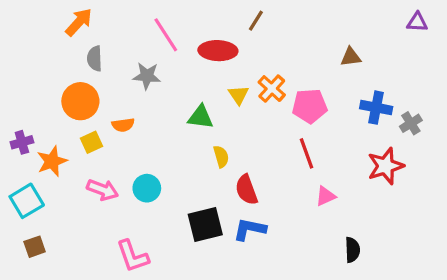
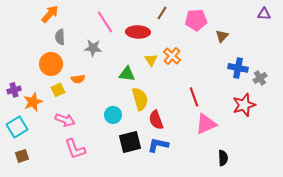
brown triangle: (351, 57) -> (222, 36), turned -40
pink pentagon: (310, 106) -> (196, 20), moved
yellow semicircle: (221, 157) -> (140, 99), size x1.6
cyan circle: (147, 188) -> (113, 115), moved
pink triangle: (325, 196) -> (206, 124), size x1.6
pink L-shape: (133, 256) -> (75, 149), moved

